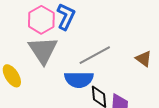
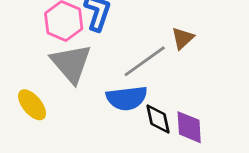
brown triangle: (144, 59) -> (183, 38), moved, turned 48

